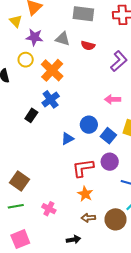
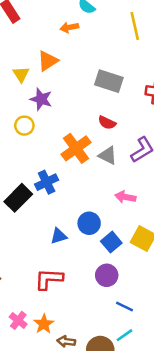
gray triangle: (63, 39) -> (108, 155), moved
orange cross: (52, 70) -> (76, 148), moved
black rectangle: (31, 115) -> (18, 198), size x1.5
red L-shape: (83, 168) -> (49, 279), moved
orange star: (85, 194) -> (44, 324), moved

